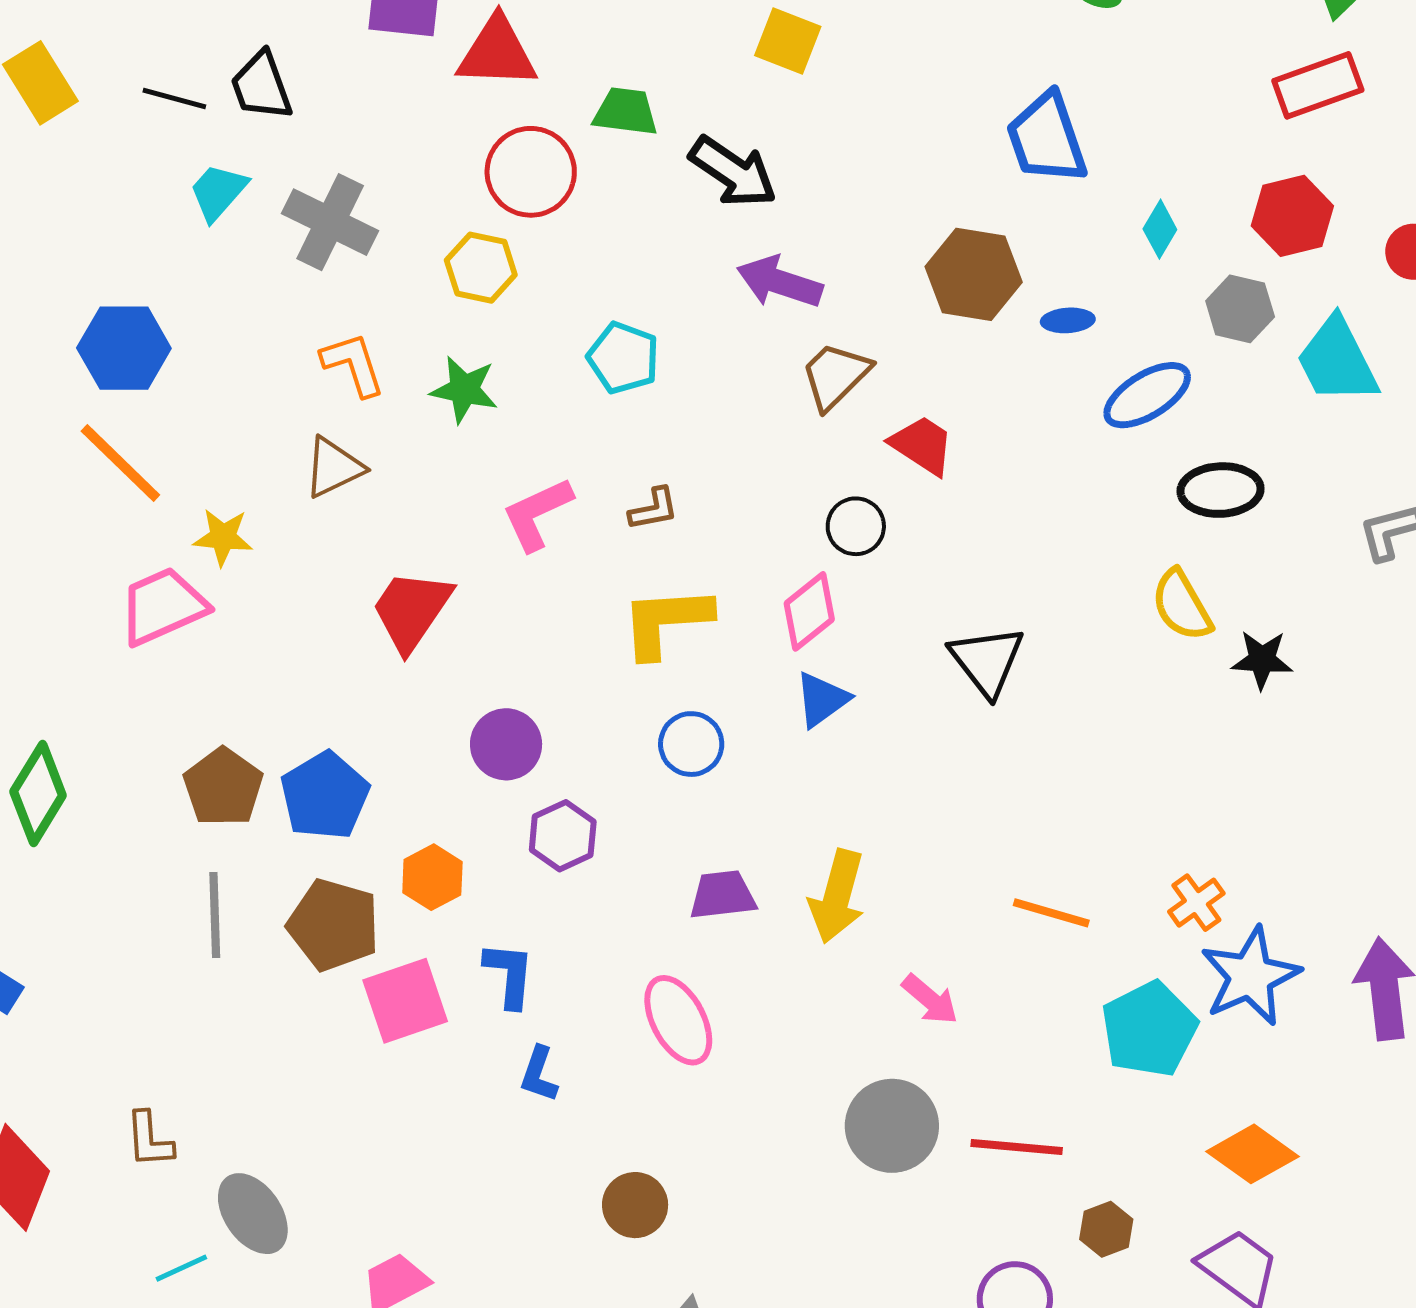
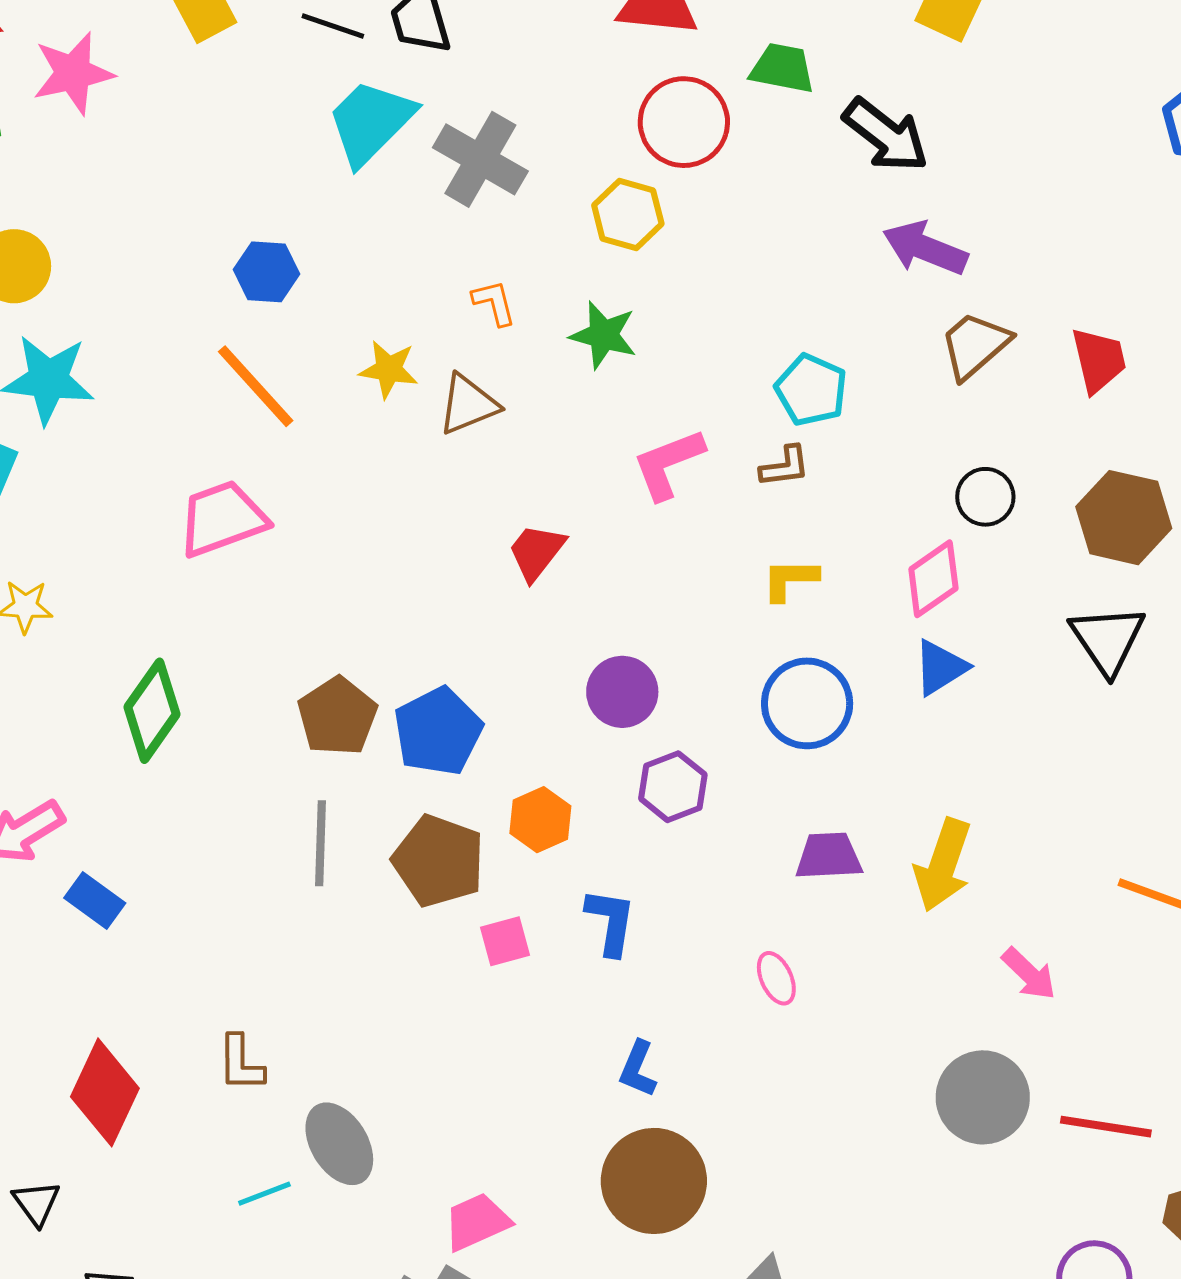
cyan trapezoid: (218, 192) -> (371, 122), size x1.5
brown hexagon: (974, 274) -> (1124, 518), moved
blue hexagon: (124, 348) -> (267, 272), size x0.7
cyan pentagon: (623, 358) -> (811, 390), moved
orange L-shape: (353, 364) -> (494, 303), size x0.7
red trapezoid: (922, 445) -> (1099, 360), moved, turned 40
yellow star: (223, 537) -> (389, 369), moved
pink trapezoid: (163, 606) -> (222, 519), moved
red trapezoid: (411, 610) -> (536, 552), size x0.7
yellow L-shape: (666, 621) -> (790, 579), size x0.6
blue circle: (691, 744) -> (807, 703), size x1.4
pink square: (405, 1001) -> (505, 941), size x0.6
pink ellipse: (678, 1020) -> (776, 978), size x0.6
blue L-shape: (539, 1074) -> (638, 1069), moved
brown circle: (635, 1205) -> (654, 1181), moved, size x1.6

